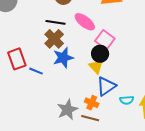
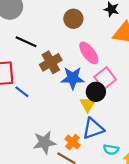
black line: (56, 22) -> (26, 42), moved
blue star: (63, 58) -> (73, 78), moved

